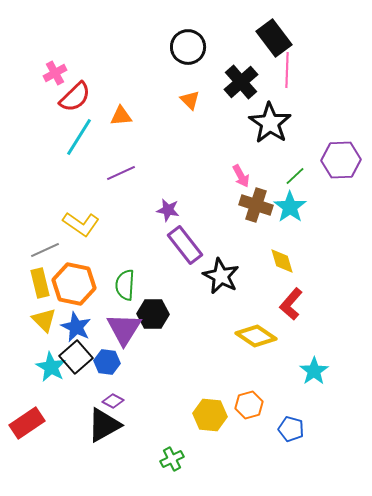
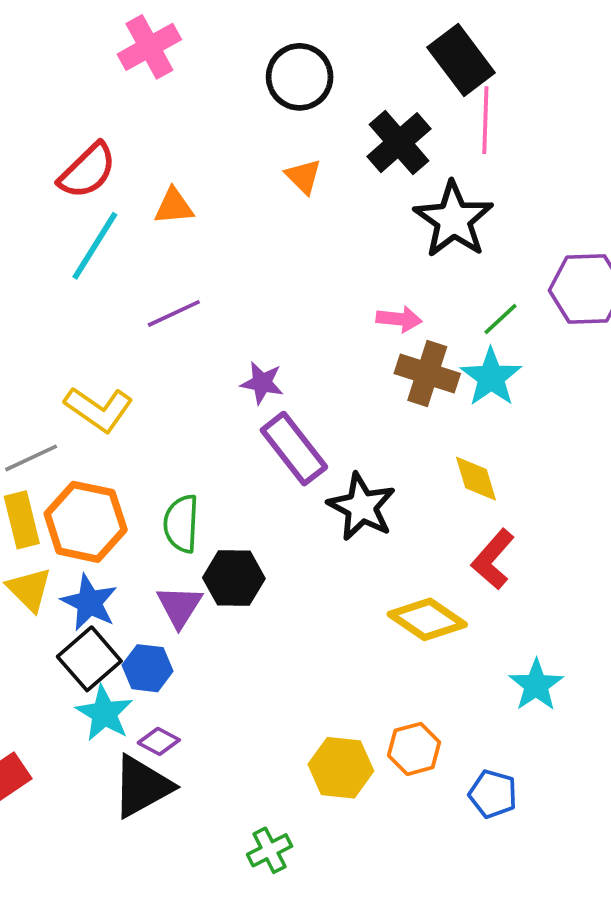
pink cross: (55, 73) -> (149, 47), moved, size x1.4
pink arrow: (241, 176) -> (399, 319), turned -55
purple triangle: (124, 329) -> (179, 606), size x0.7
cyan star: (51, 367) -> (104, 713), moved

